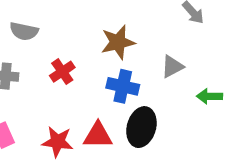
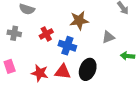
blue cross: (123, 86) -> (67, 46), moved

